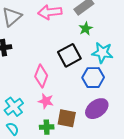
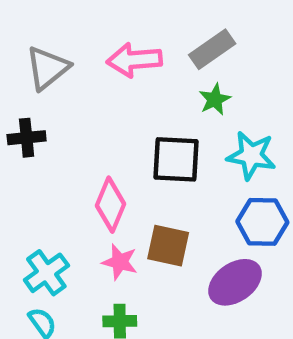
black square: (69, 55) -> (176, 159), turned 30
blue hexagon: (93, 78) -> (262, 222), moved
brown square: (67, 118) -> (168, 246), moved

